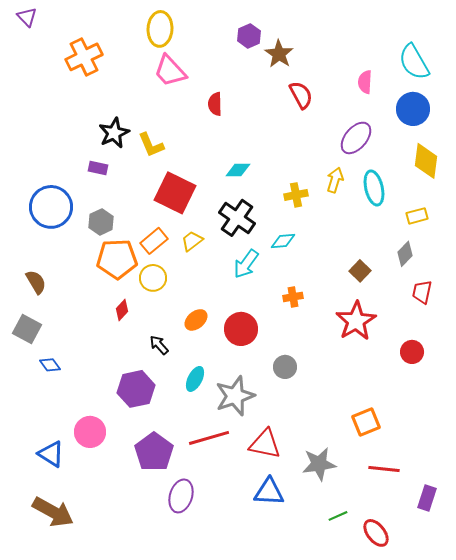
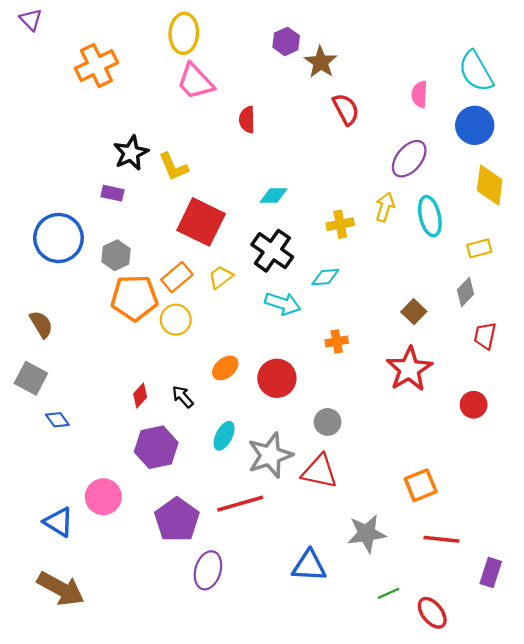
cyan arrow: (246, 264) -> (283, 304), turned -108
red diamond: (122, 310) -> (140, 396), moved
red triangle: (265, 444) -> (319, 471), moved

